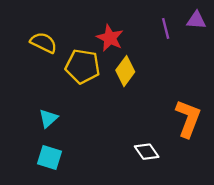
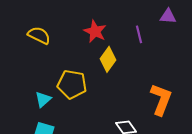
purple line: (166, 28) -> (139, 34), moved
yellow pentagon: (83, 66) -> (72, 84), moved

